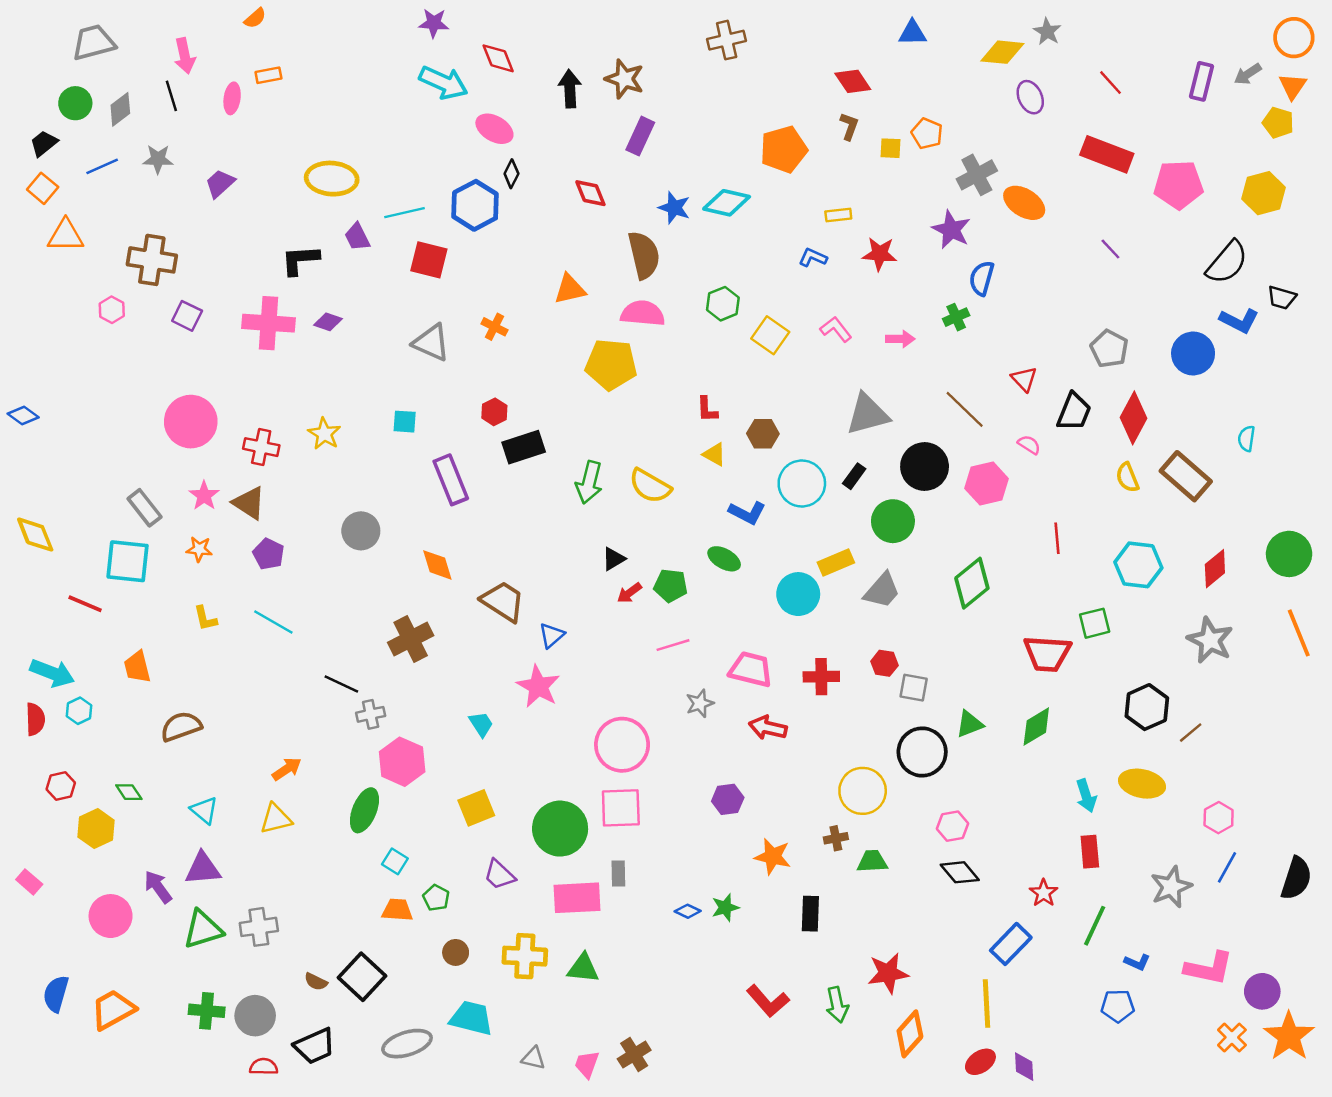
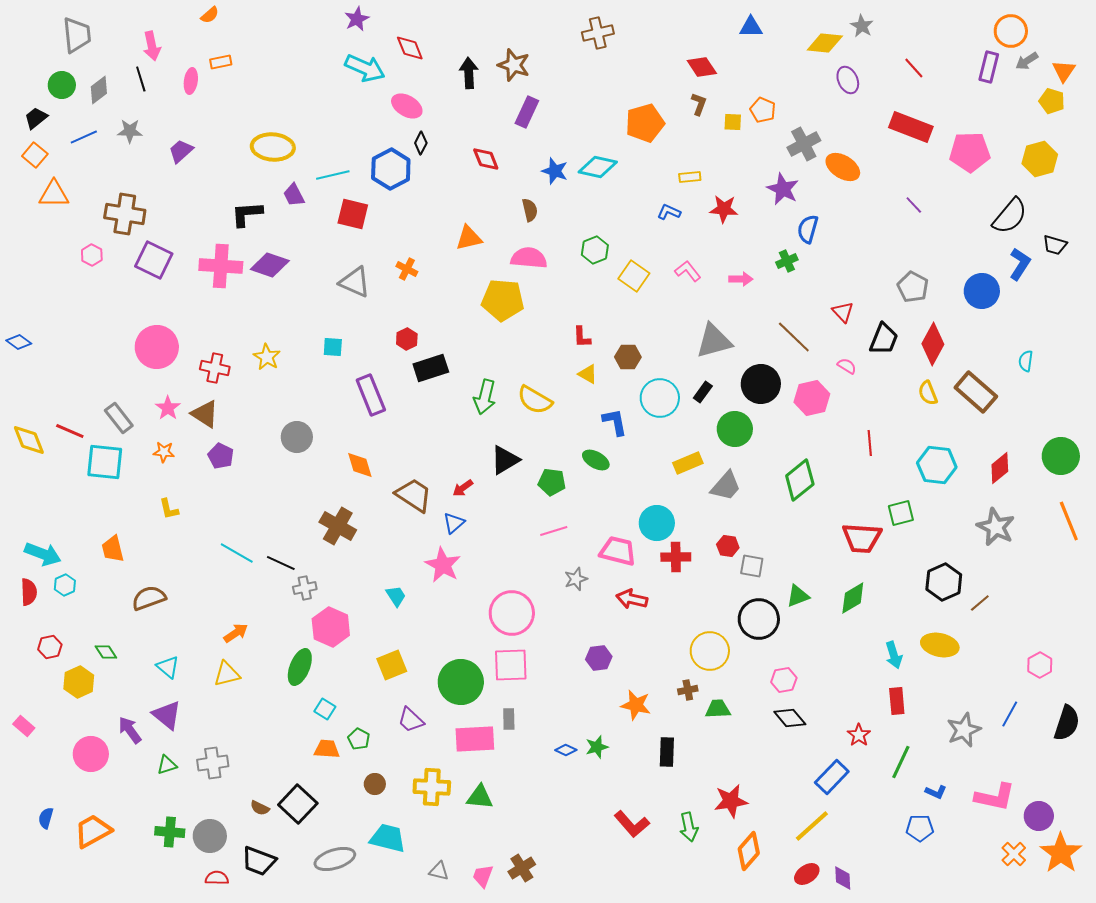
purple star: (434, 23) -> (357, 19), turned -30
orange circle: (1294, 38) -> (1011, 31), moved
gray trapezoid: (94, 42) -> (77, 35), turned 99
brown semicircle: (644, 255) -> (530, 210), size x0.6
purple square: (187, 316) -> (154, 260), size x1.5
blue L-shape: (1239, 321) -> (1020, 264), turned -84
purple diamond: (328, 322) -> (270, 265), size x1.6
blue L-shape: (747, 513) -> (615, 422), turned -128
black triangle: (614, 559) -> (505, 460), size x1.5
red arrow: (629, 593) -> (463, 488), moved
cyan circle: (798, 594) -> (657, 523), moved
red line: (85, 604) -> (70, 431), moved
cyan line: (273, 622) -> (237, 553), moved
brown cross: (411, 639) -> (338, 526), turned -33
pink hexagon: (1219, 818) -> (1040, 665), moved
purple triangle: (203, 869) -> (167, 715), turned 44
green triangle: (203, 929) -> (167, 765), size x0.6
blue semicircle: (56, 994) -> (46, 818), size x0.7
yellow line: (987, 1003) -> (812, 826), turned 51
black trapezoid: (315, 1046) -> (259, 861), turned 45

